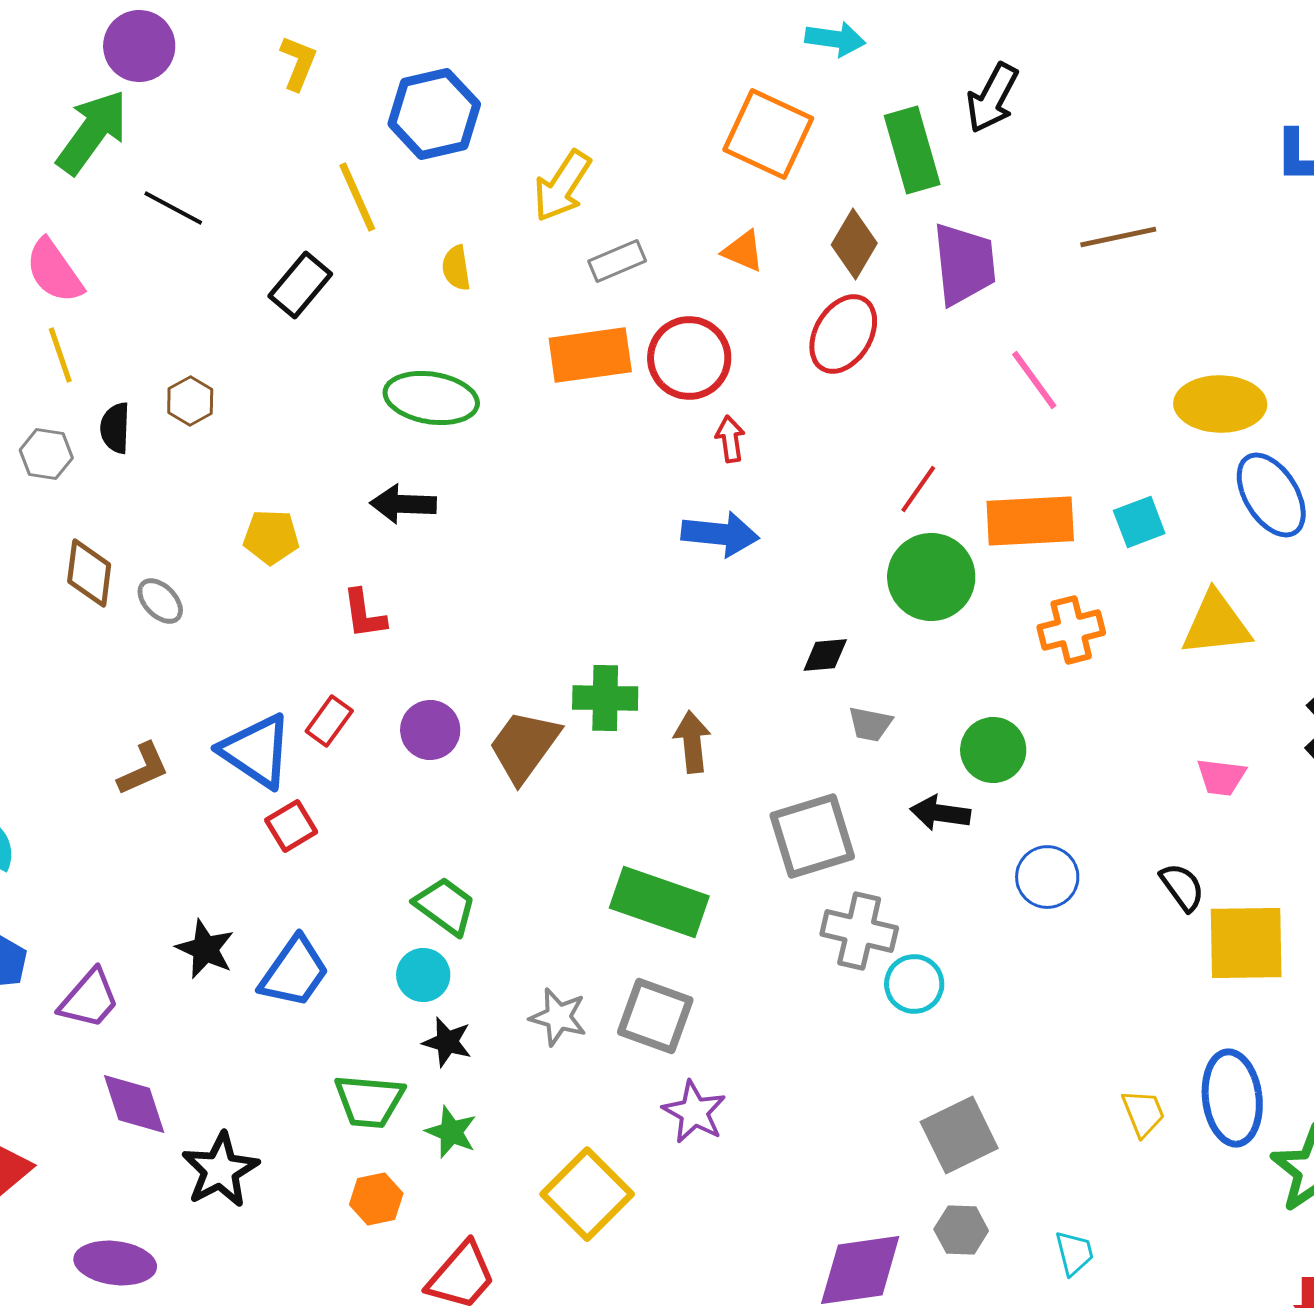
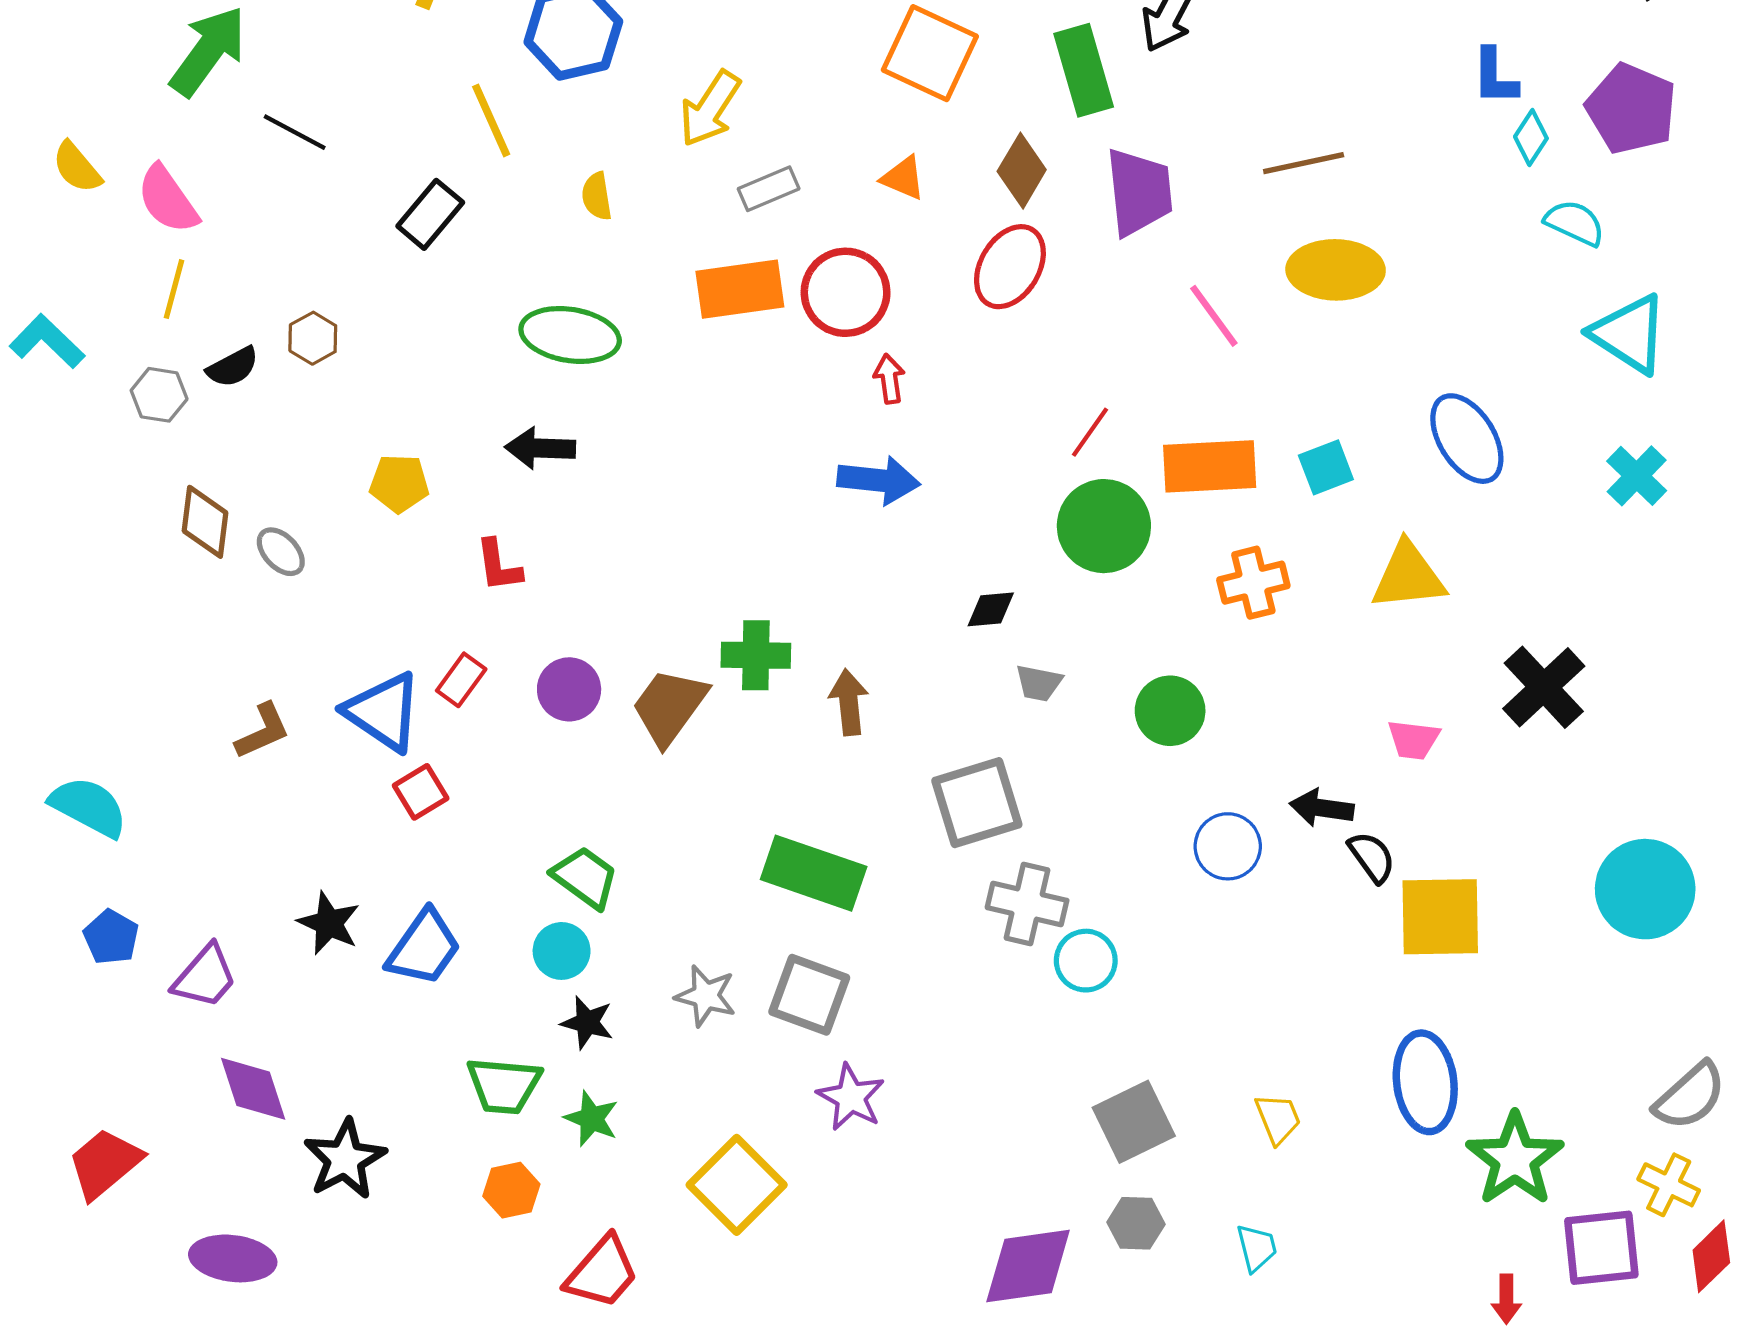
yellow line: (60, 355) -> (174, 289), turned 34
yellow ellipse: (1220, 404) -> (1336, 270), moved
black semicircle: (115, 428) -> (233, 367), turned -120
black arrow: (940, 813) -> (1322, 808), moved
yellow trapezoid: (1143, 1113) -> (1278, 1119), moved

